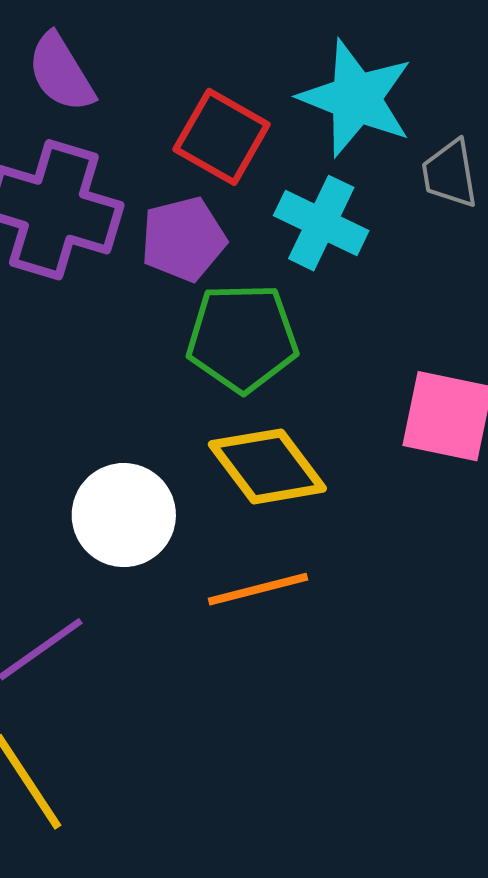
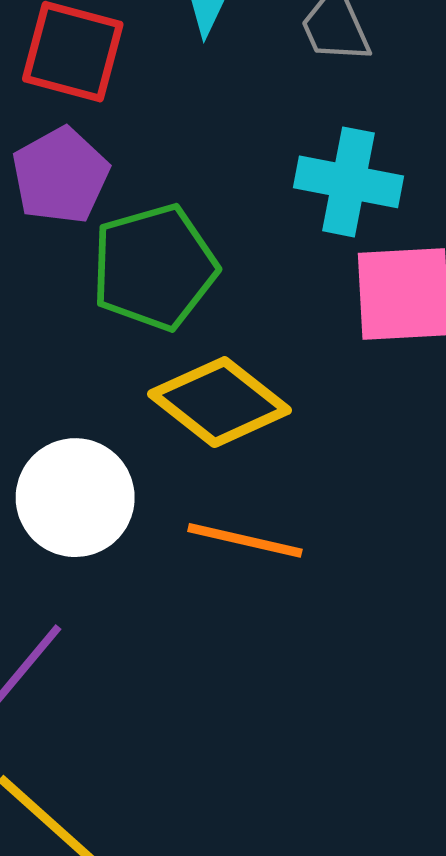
cyan cross: (321, 223) -> (349, 182), moved
orange line: (258, 589) -> (245, 540), turned 42

